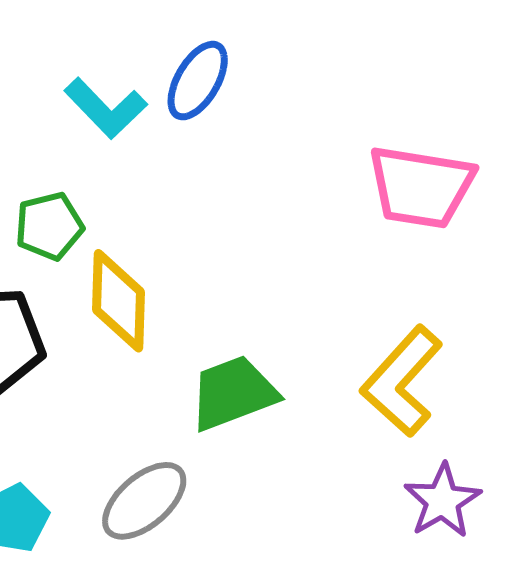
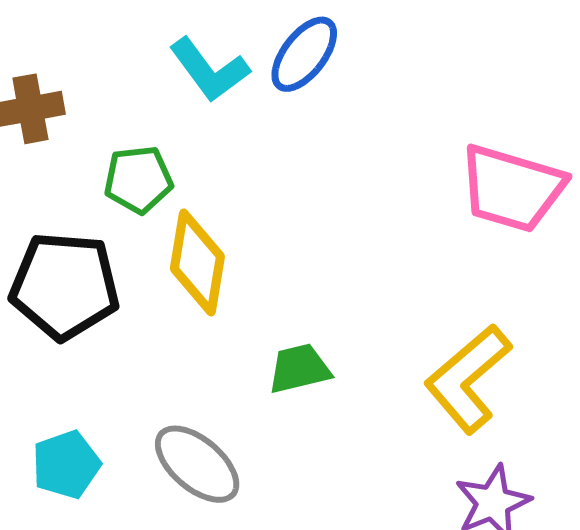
green trapezoid: (233, 393) -> (299, 369), size x0.7
gray ellipse: (144, 501) -> (197, 464), turned 74

